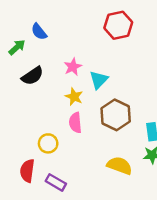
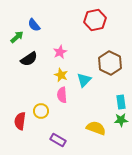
cyan triangle: (99, 80) -> (84, 80), moved
brown hexagon: (116, 115) -> (110, 63), moved
red semicircle: (27, 171) -> (20, 121), moved
purple rectangle: (56, 182) -> (58, 140), moved

